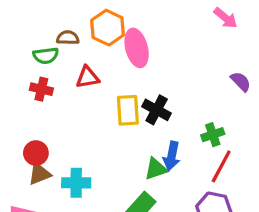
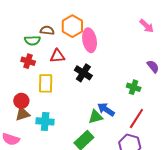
yellow rectangle: (128, 110) -> (46, 83), moved
black cross: (157, 110) -> (83, 73), moved
green cross: (213, 135) -> (134, 87), moved, turned 32
blue arrow: (172, 156) -> (106, 109), turned 108

